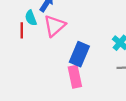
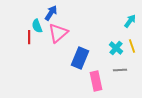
pink rectangle: (75, 77) -> (96, 81), moved

